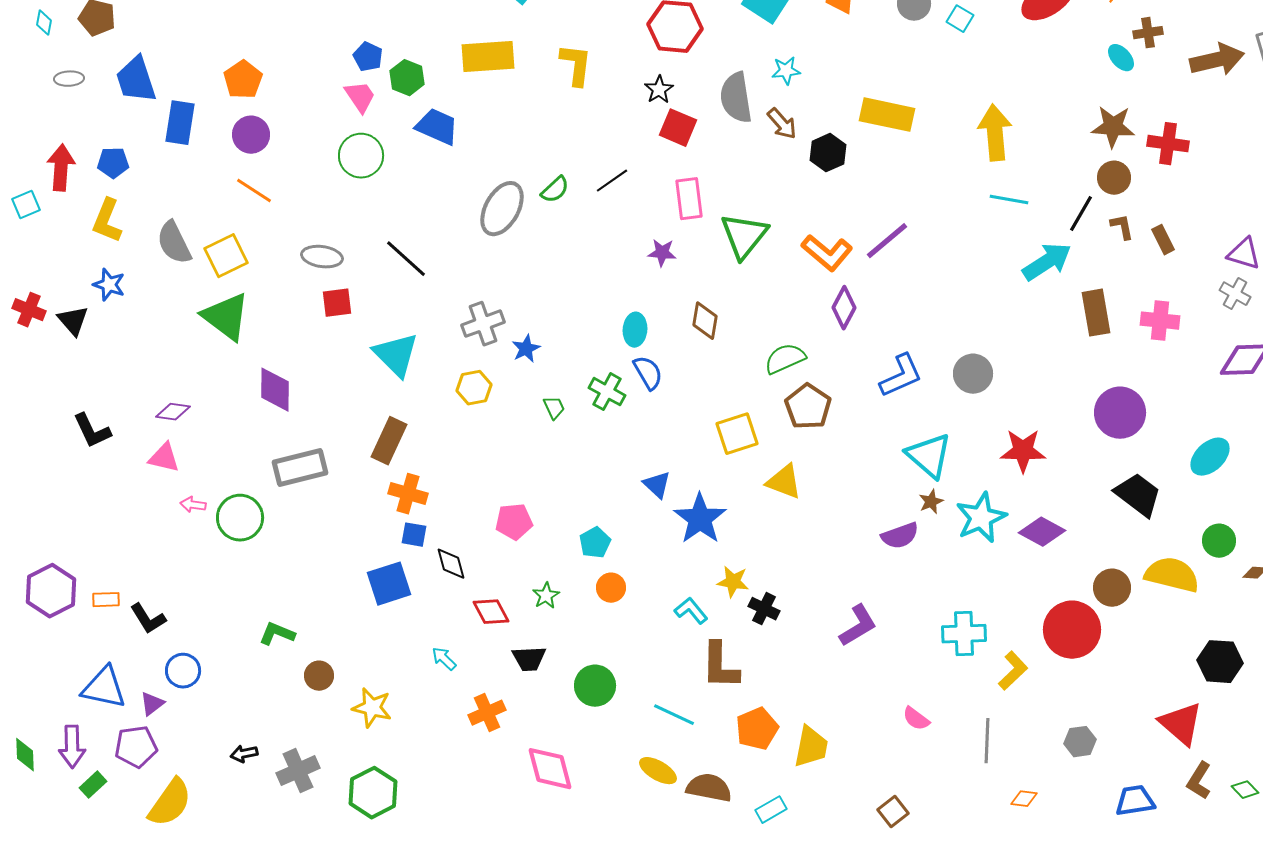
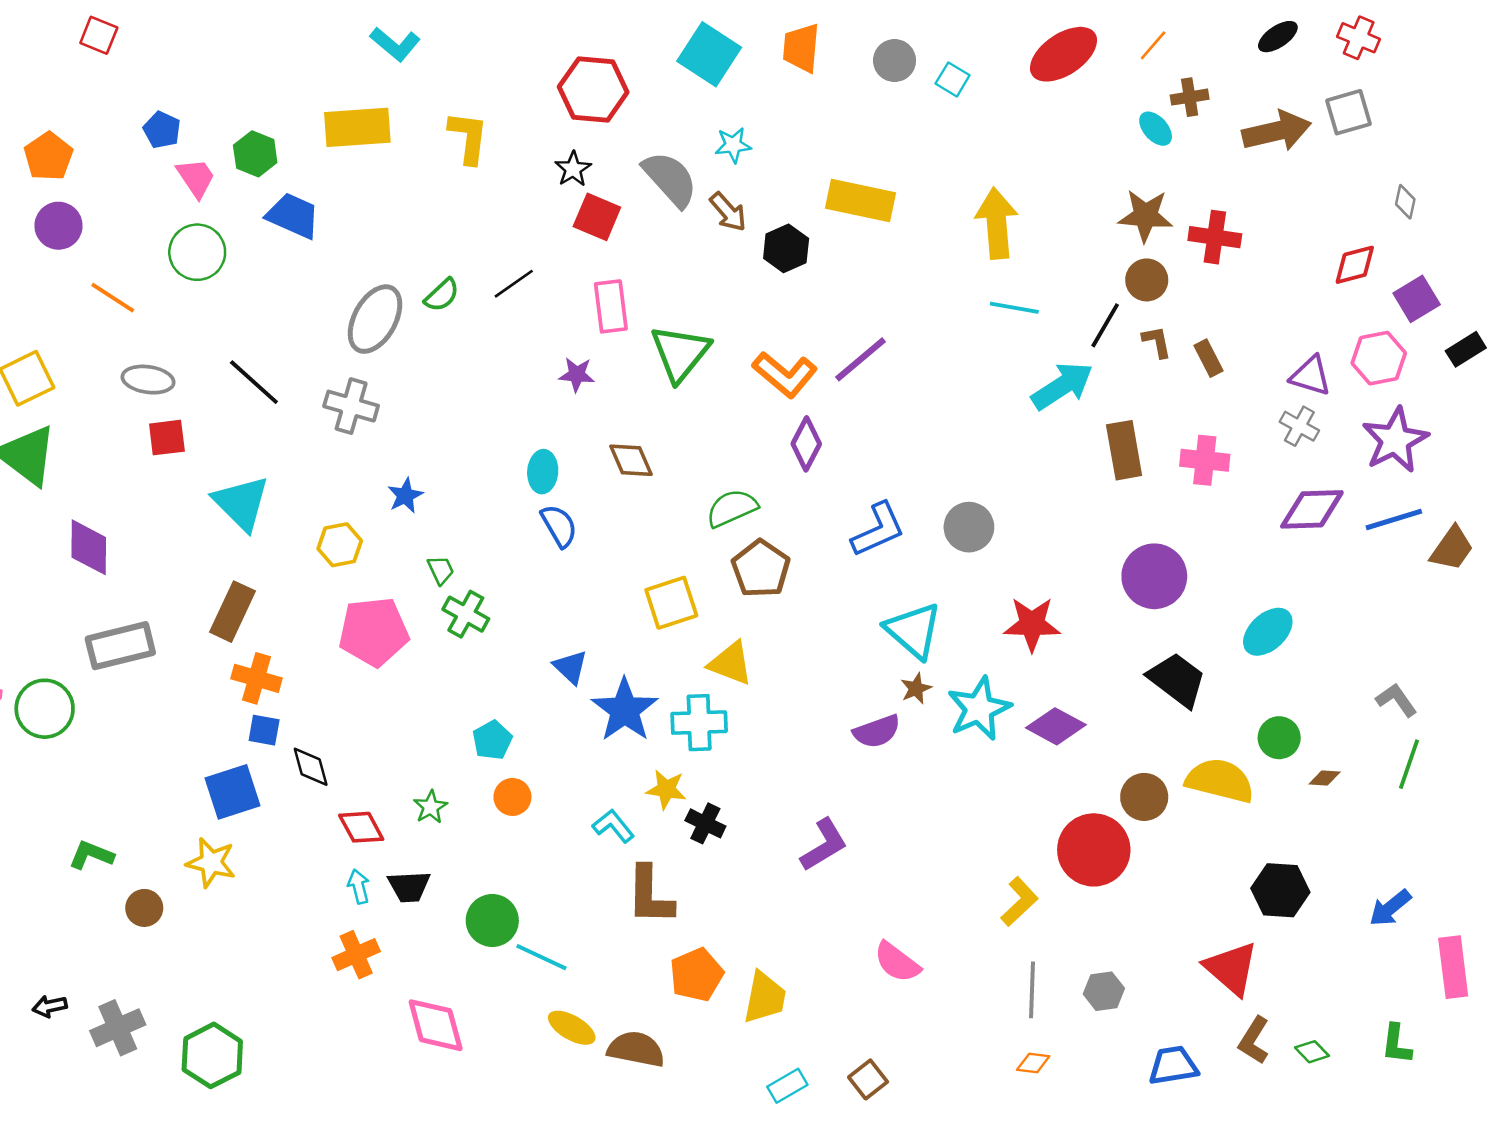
blue pentagon: (368, 57) -> (162, 130), moved
gray semicircle: (736, 98) -> (670, 179), turned 147
orange line: (254, 191) -> (113, 298), moved
brown diamond: (705, 321) -> (631, 460), turned -33
gray cross: (483, 324) -> (351, 406), moved, turned 36
green cross: (607, 392) -> (466, 614), moved
pink pentagon: (514, 522) -> (374, 632), moved, size x1.5
cyan cross: (964, 634) -> (699, 723), moved
cyan arrow: (444, 659) -> (359, 886), moved, turned 32
yellow star: (372, 708) -> (211, 863), moved
cyan line: (674, 715) -> (541, 957), moved
pink semicircle: (916, 719) -> (897, 962), size x1.4
gray line: (987, 741) -> (1032, 990), moved
cyan rectangle: (771, 810) -> (787, 1086), moved

